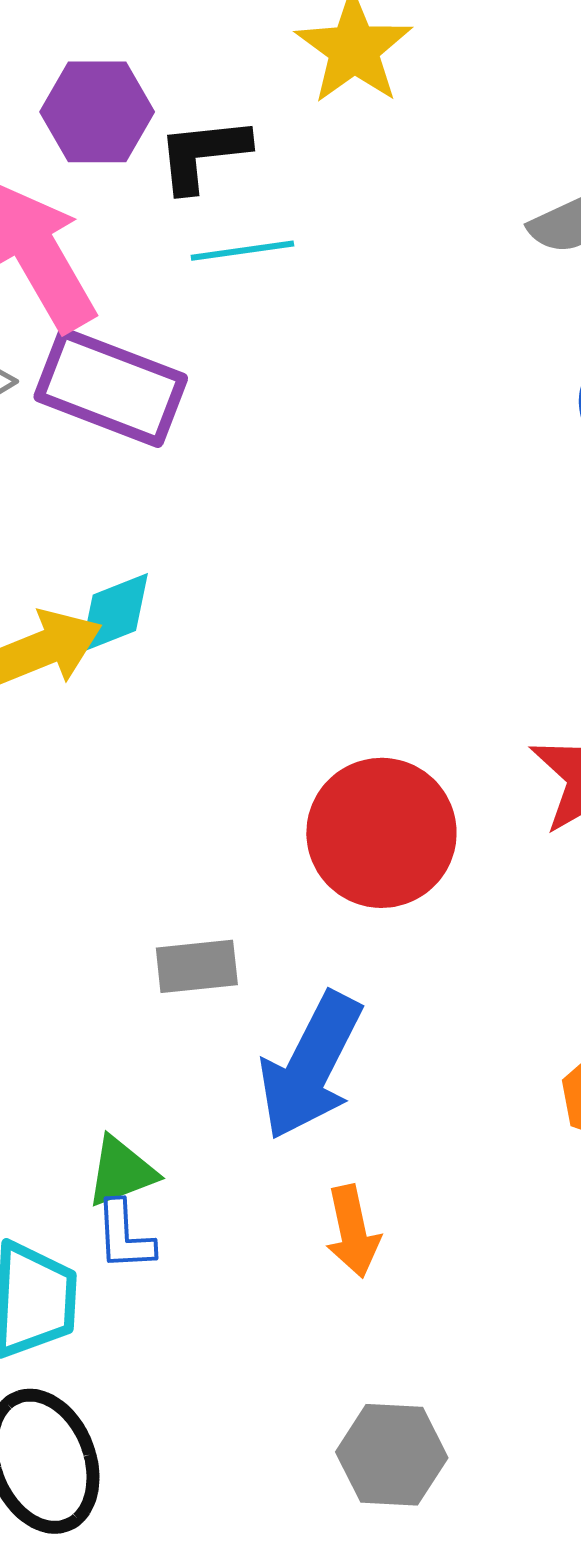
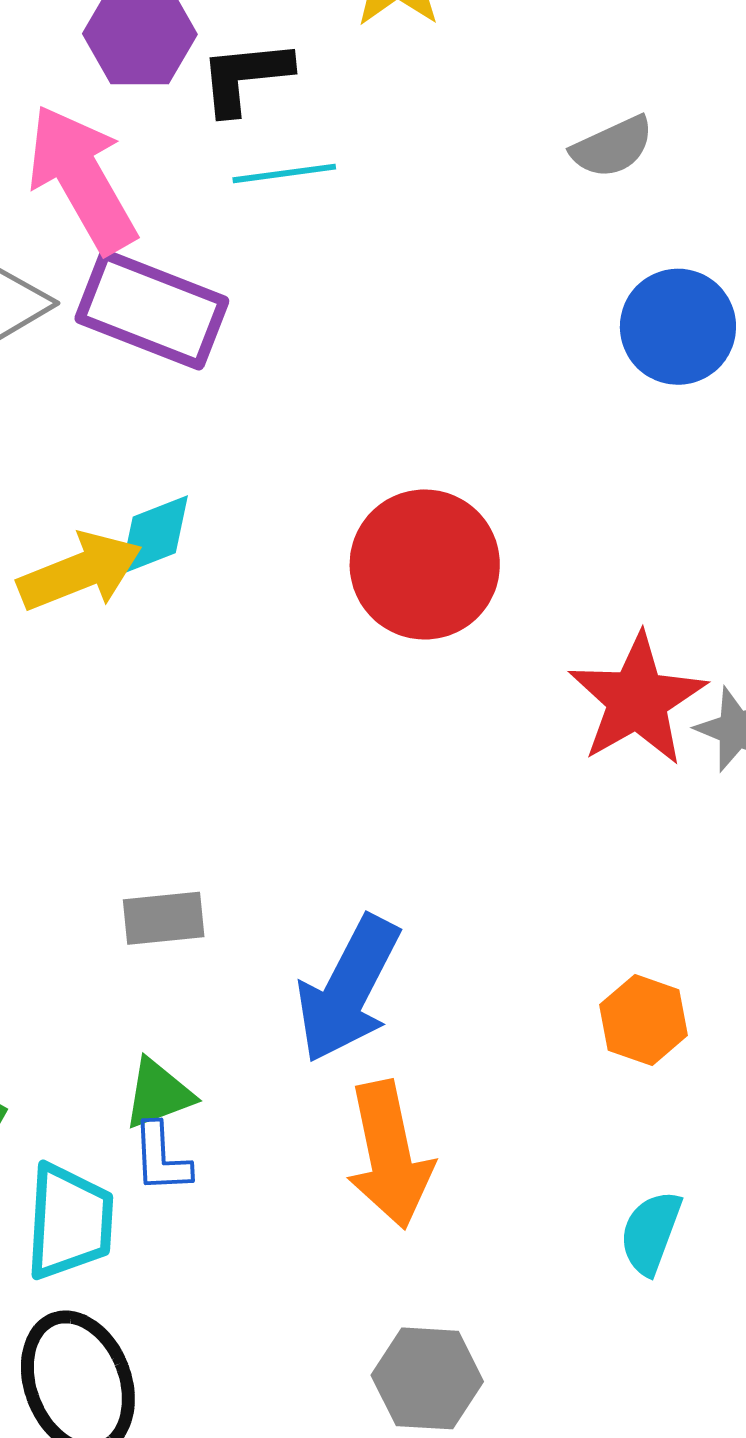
red circle: (381, 833) -> (425, 564), moved
gray rectangle: (197, 966) -> (164, 918), moved
orange arrow: (353, 1231) -> (389, 1155), size x1.6

